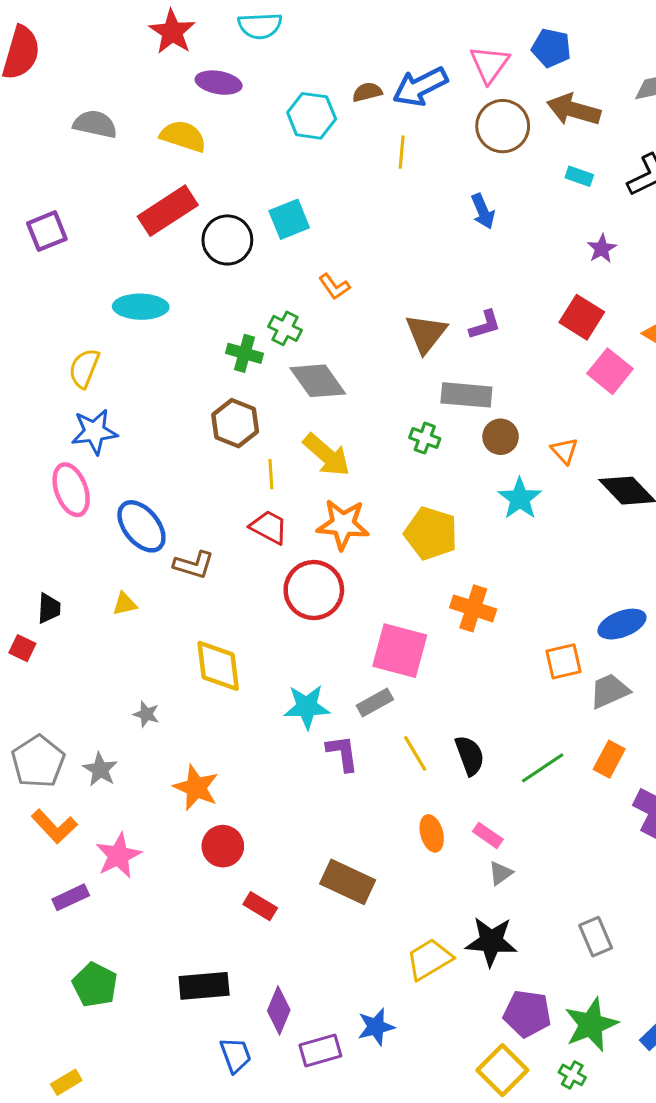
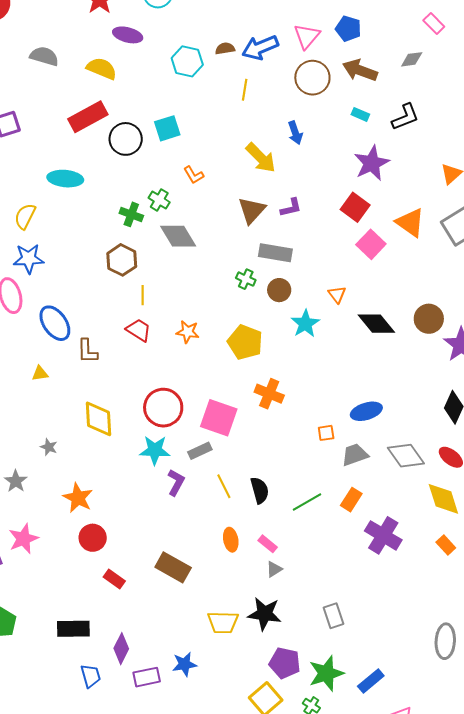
purple star: (602, 249) -> (372, 163), size x1.8
brown circle: (501, 437) -> (279, 290), moved
yellow arrow: (327, 455) -> (261, 158), moved
orange star: (343, 524) -> (188, 332), size x0.7
brown L-shape: (194, 565) -> (87, 351), turned 68
red circle: (314, 590) -> (163, 408), moved
orange square: (564, 661) -> (326, 433), size x0.7
purple L-shape: (342, 753) -> (176, 482), turned 32
yellow trapezoid: (429, 959) -> (223, 622), turned -152

